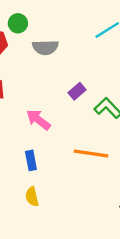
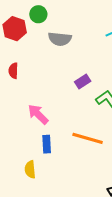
pink arrow: (38, 120) -> (38, 114), moved
blue rectangle: (31, 160) -> (47, 144), moved

